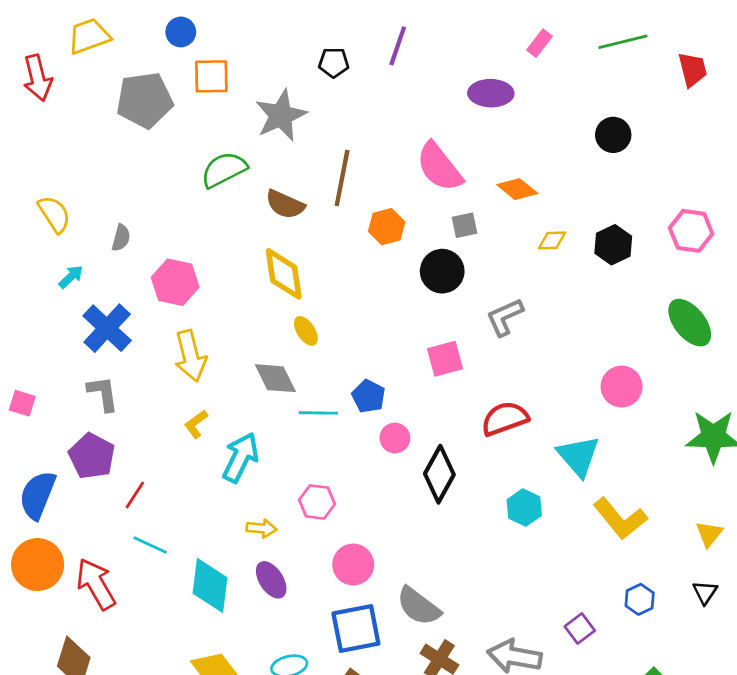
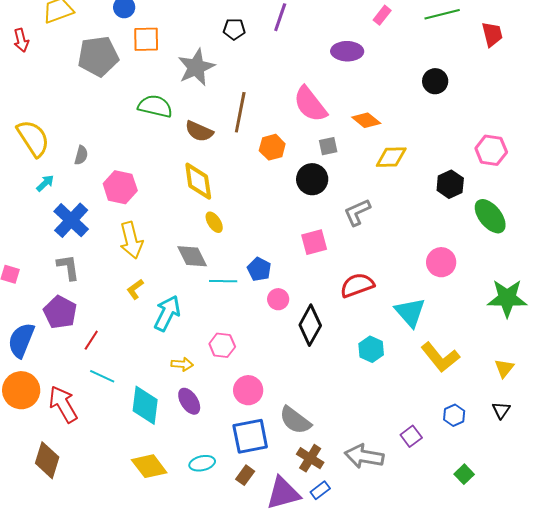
red arrow: (38, 78) -> (21, 40), size x0.7
green semicircle: (224, 170) -> (155, 106), turned 40
yellow semicircle: (54, 214) -> (33, 138), size x1.4
yellow diamond: (552, 241) -> (391, 157), size x1.5
black hexagon: (613, 245) -> (450, 184), moved

